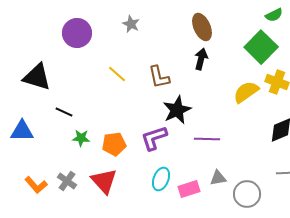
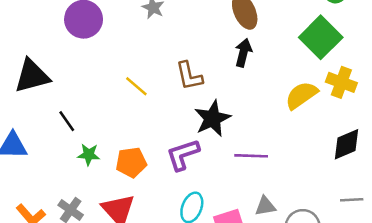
yellow line: (117, 74) -> (136, 86), moved
black triangle: (37, 77) -> (32, 76), turned -32
black line: (64, 112) -> (67, 121), turned 30

